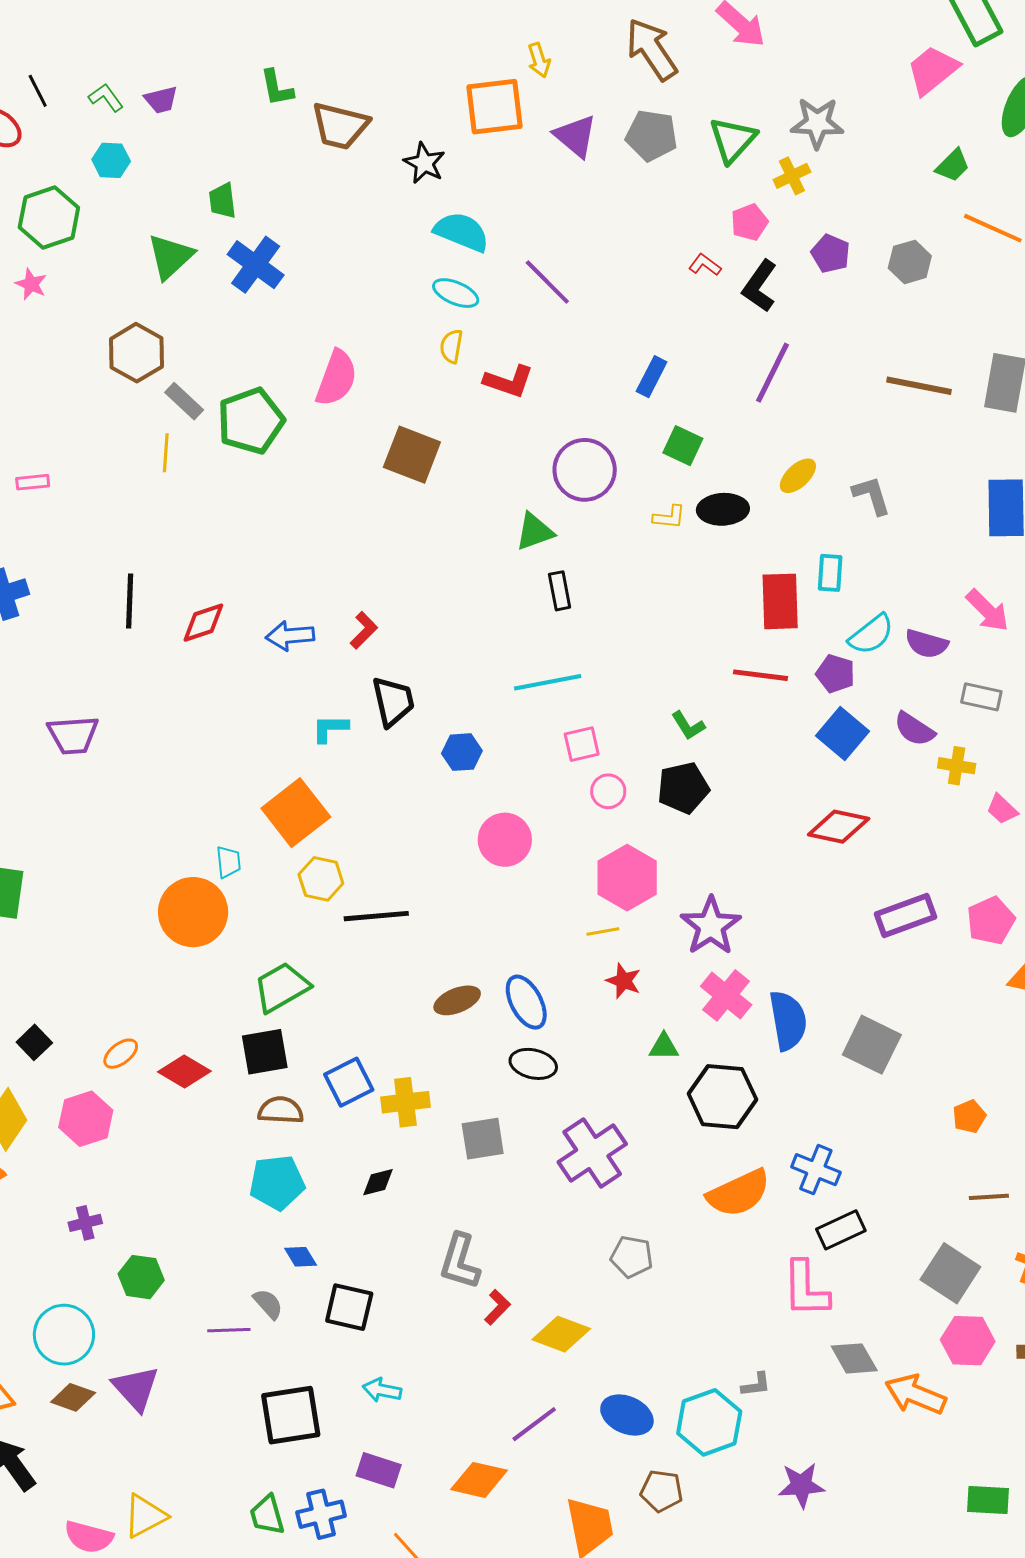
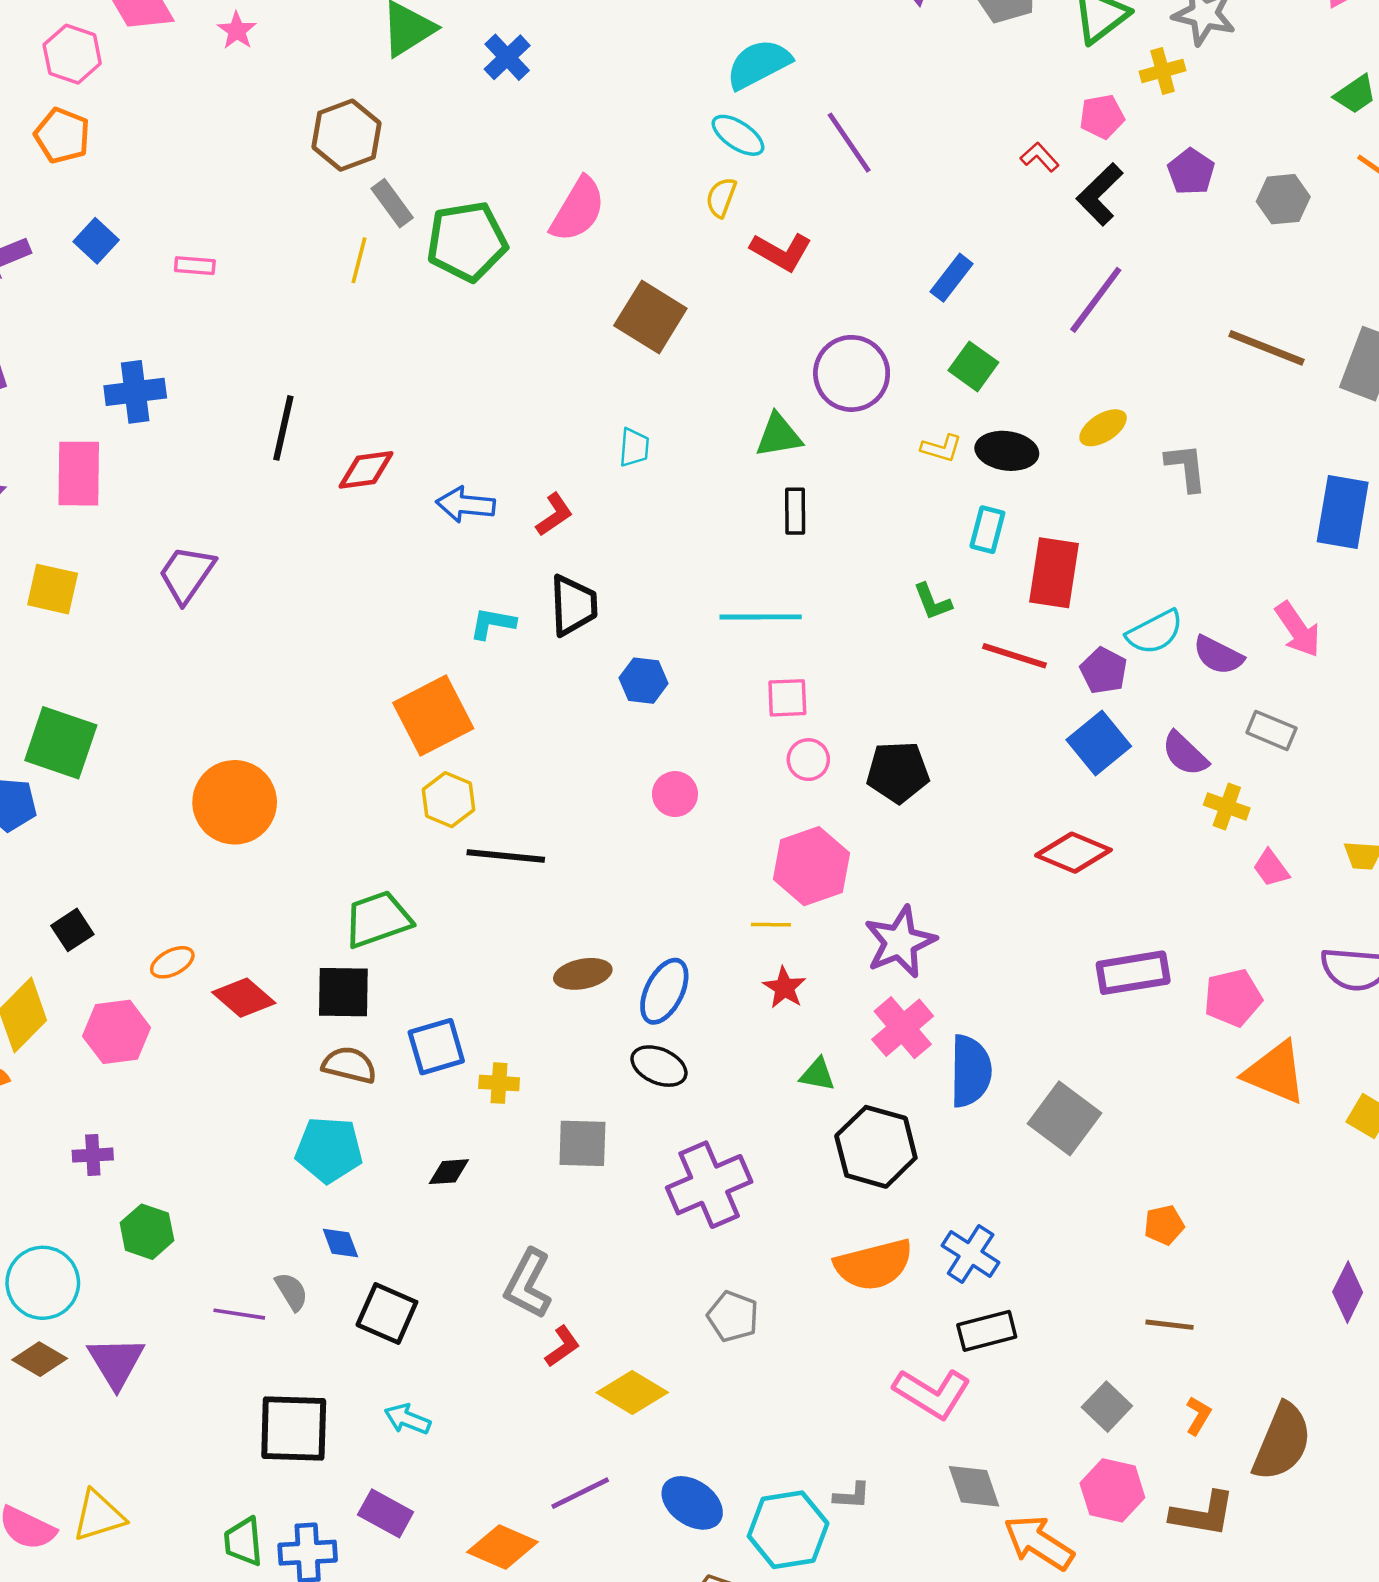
cyan semicircle: (462, 232) -> (759, 64), turned -60
blue cross: (256, 265) -> (507, 57), size x0.7
cyan rectangle: (830, 573) -> (987, 530), moved
green L-shape: (688, 726) -> (933, 602), moved
purple trapezoid: (73, 735) -> (187, 574), turned 118
pink circle: (505, 840) -> (675, 794), size x0.7
cyan trapezoid: (228, 862) -> (634, 447), moved
orange circle: (193, 912) -> (235, 802), moved
blue ellipse: (526, 1002) -> (664, 991), turned 44
yellow cross: (405, 1102) -> (499, 1083), size x0.7
gray square: (950, 1273) -> (1107, 1407), size x0.7
pink L-shape: (806, 1289) -> (932, 1393), turned -68

